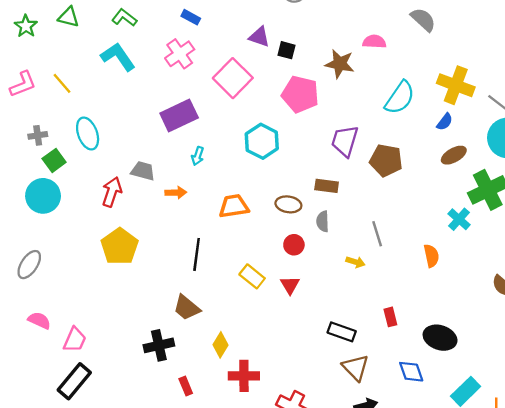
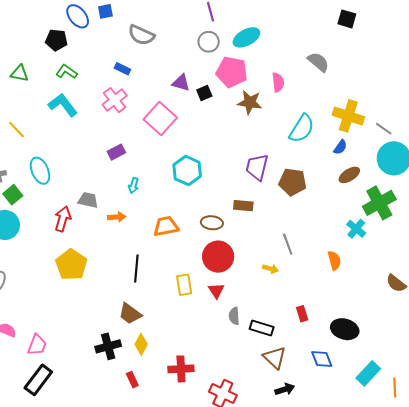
pink semicircle: (374, 42) -> (278, 82), turned 84
black square: (286, 50) -> (204, 93), turned -35
pink pentagon: (300, 94) -> (232, 72), moved
purple rectangle: (179, 115) -> (116, 152), size x0.6
gray semicircle: (323, 221) -> (234, 316), moved
red circle: (294, 245) -> (218, 257), size x1.8
yellow rectangle: (252, 276) -> (184, 285), turned 45
yellow diamond: (221, 345) -> (141, 344), moved

